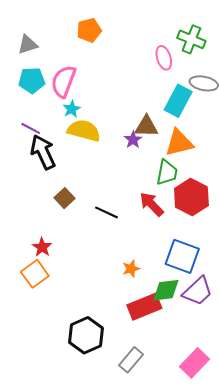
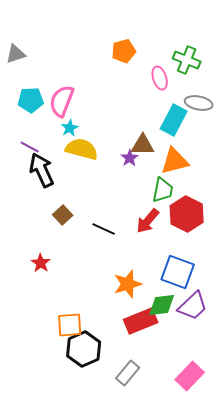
orange pentagon: (89, 30) -> (124, 51), moved
gray triangle: (28, 45) -> (16, 54), moved
red arrow: (152, 204) -> (148, 221), turned -96
orange star: (131, 269) -> (128, 284), size x1.6
orange square: (35, 274) -> (70, 325), moved, turned 32

